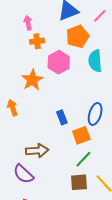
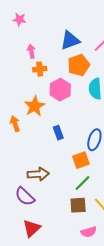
orange arrow: (13, 108) -> (15, 124), moved
blue rectangle: (62, 117) -> (58, 133), moved

